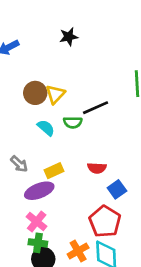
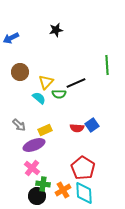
brown circle: (35, 93) -> (20, 72), moved
yellow triangle: (55, 94) -> (46, 82), moved
blue square: (117, 189) -> (92, 125), moved
green cross: (38, 243) -> (43, 184), moved

